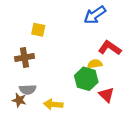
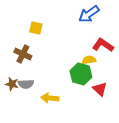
brown cross: (25, 58) -> (23, 54), turned 36
brown star: (19, 100) -> (12, 84), moved

